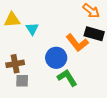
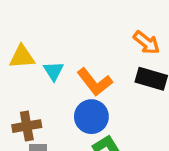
orange L-shape: (77, 43) -> (95, 82), moved

